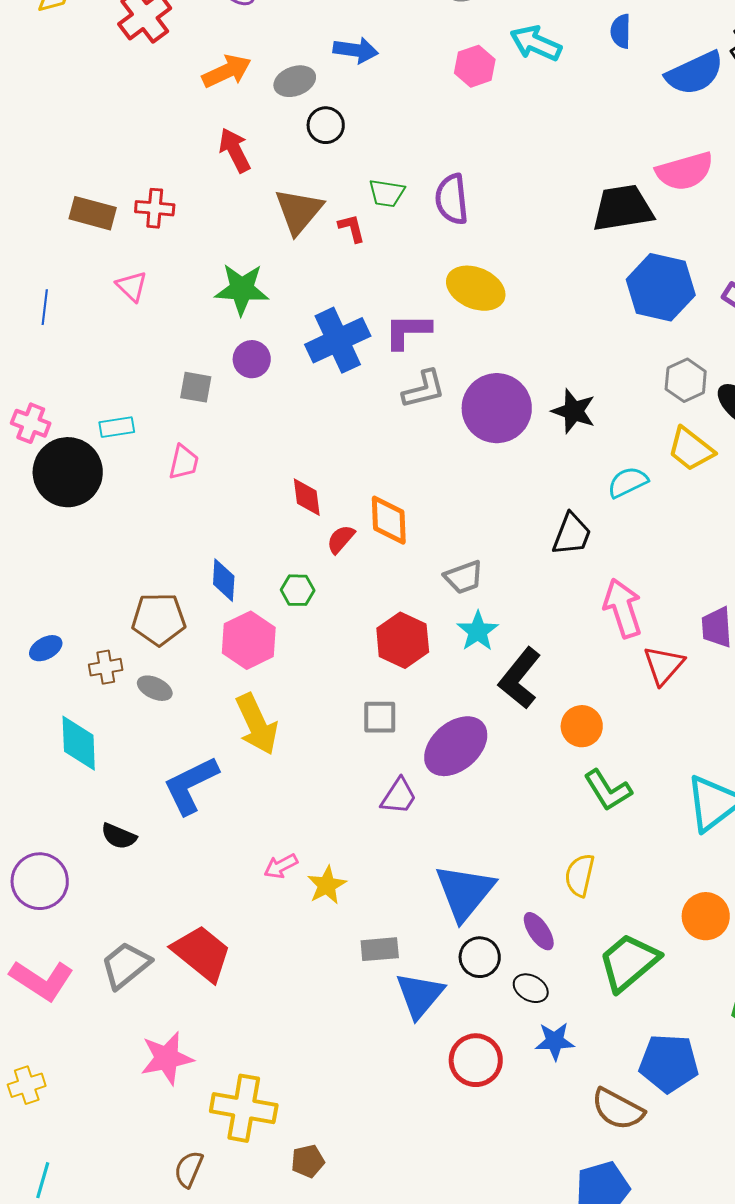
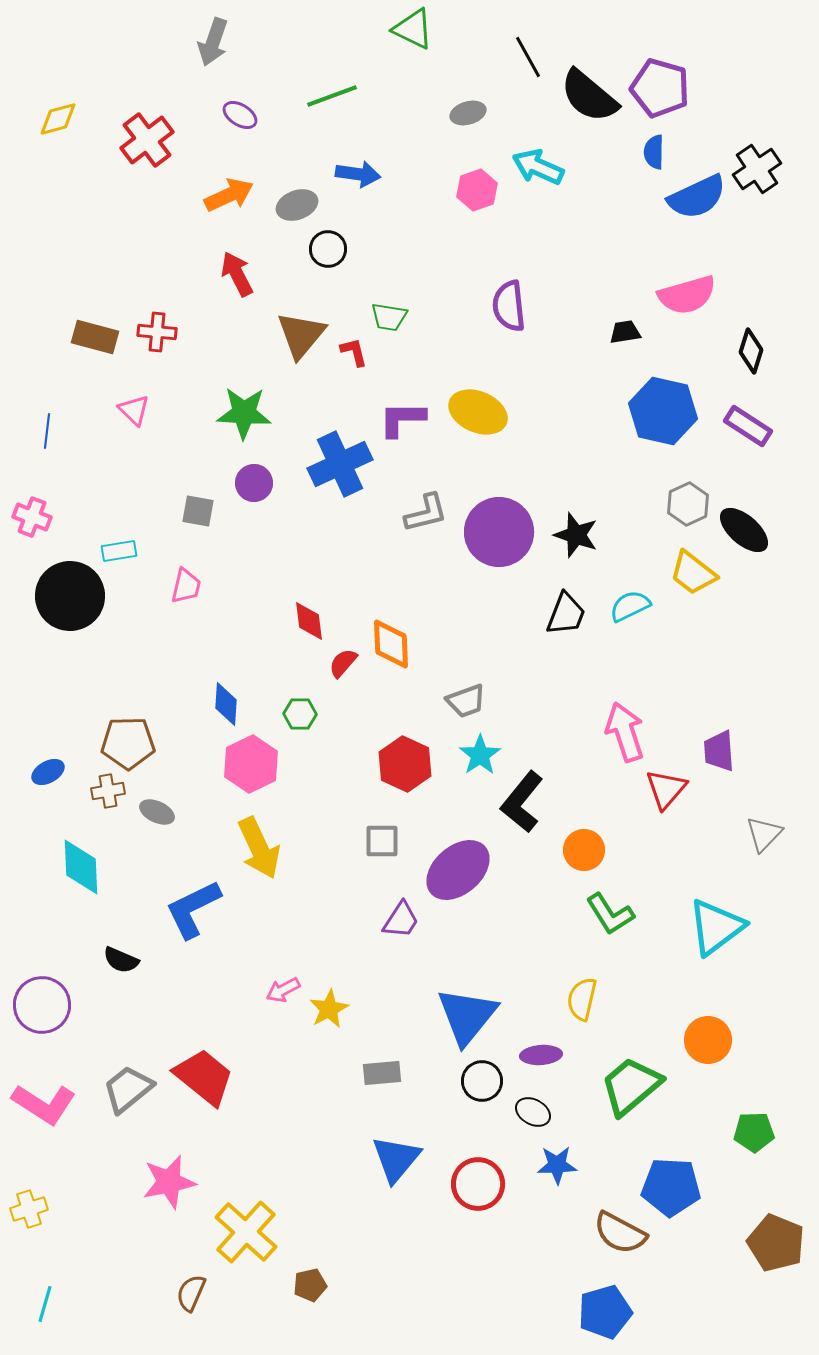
blue semicircle: (621, 31) -> (654, 152), moved
purple semicircle: (452, 199) -> (509, 306), moved
black trapezoid: (623, 208) -> (625, 332), size x0.5
purple L-shape: (408, 331) -> (402, 419), moved
pink cross: (31, 423) -> (32, 517), moved
black trapezoid: (572, 534) -> (566, 614), moved
brown pentagon: (159, 619) -> (128, 743), moved
purple ellipse: (539, 931) -> (541, 1055), turned -60
blue triangle: (420, 995) -> (396, 1159), moved
yellow cross: (244, 1108) -> (246, 1232), turned 32

